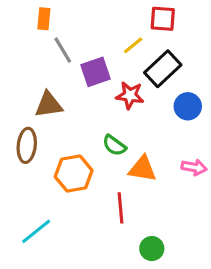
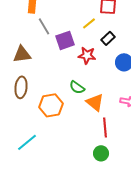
black rectangle: (163, 69) -> (108, 38), size x0.6
brown triangle: (49, 105) -> (22, 54), moved
orange triangle: (142, 169) -> (95, 102), turned 30
red line: (121, 208) -> (105, 127), moved

